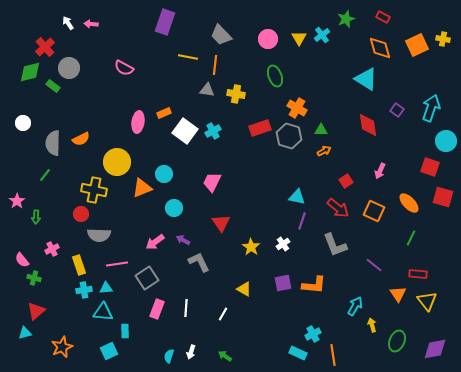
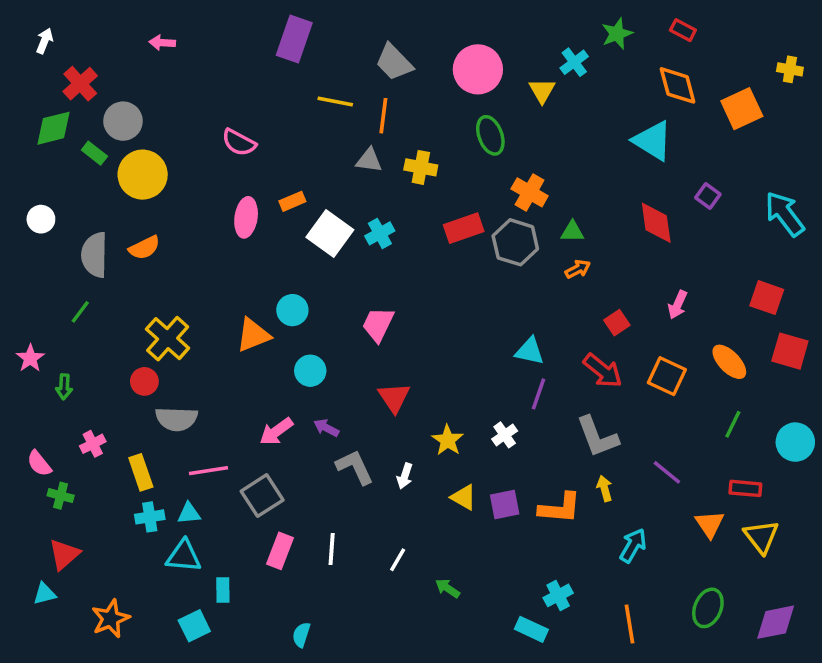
white arrow: (68, 23) -> (45, 41), moved, turned 56
yellow triangle: (299, 38) -> (542, 91), moved
pink circle: (268, 39) -> (478, 69), size x1.4
orange square: (417, 45) -> (742, 109), moved
pink semicircle: (124, 68) -> (239, 142), moved
cyan arrow: (431, 108) -> (785, 214), moved, turned -56
cyan circle: (446, 141) -> (795, 442), moved
yellow circle: (117, 162) -> (143, 175), moved
yellow cross: (94, 190) -> (168, 339), turned 30
yellow triangle: (244, 289) -> (464, 497), moved
yellow arrow: (372, 325) -> (604, 488), moved
white arrow: (191, 352) -> (405, 476), moved
orange line: (333, 355) -> (629, 624), moved
green arrow: (225, 356) -> (448, 588), moved

